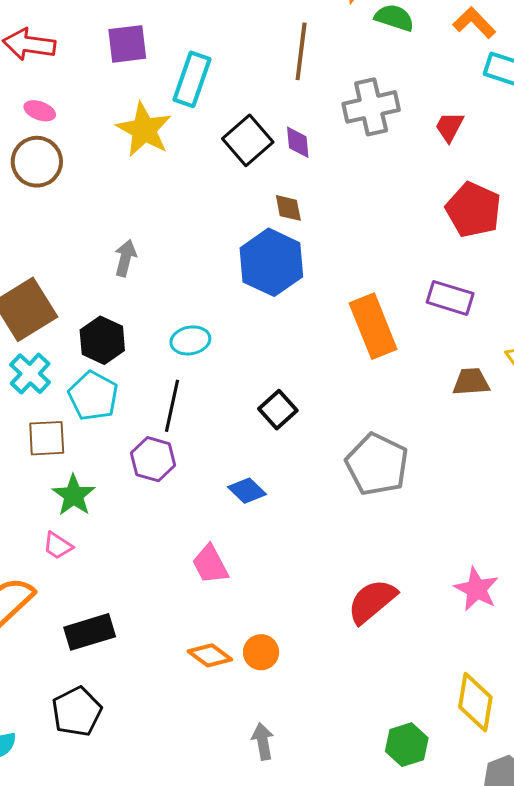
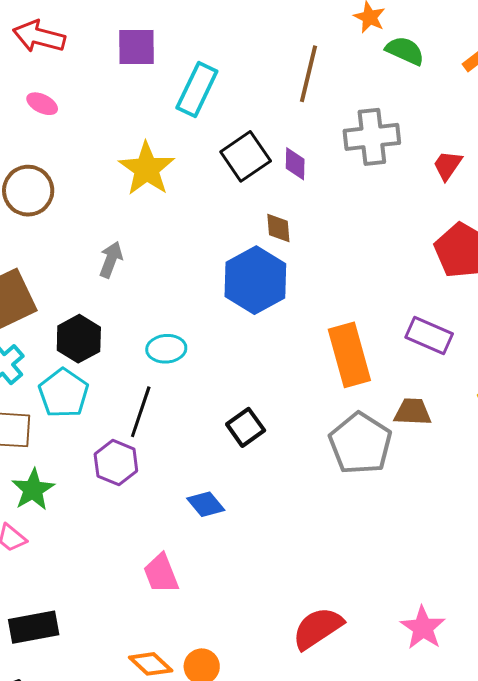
yellow star: (144, 130) -> (147, 169), moved
brown circle: (37, 162) -> (28, 191), moved
brown trapezoid: (471, 382) -> (413, 412), moved
gray pentagon: (377, 464) -> (360, 443), moved

